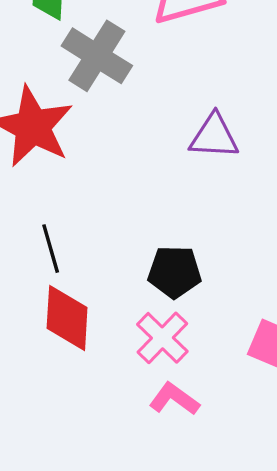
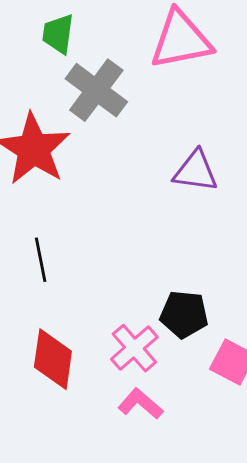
black pentagon: (175, 272) -> (184, 314), moved
red diamond: (67, 318) -> (53, 359), moved

